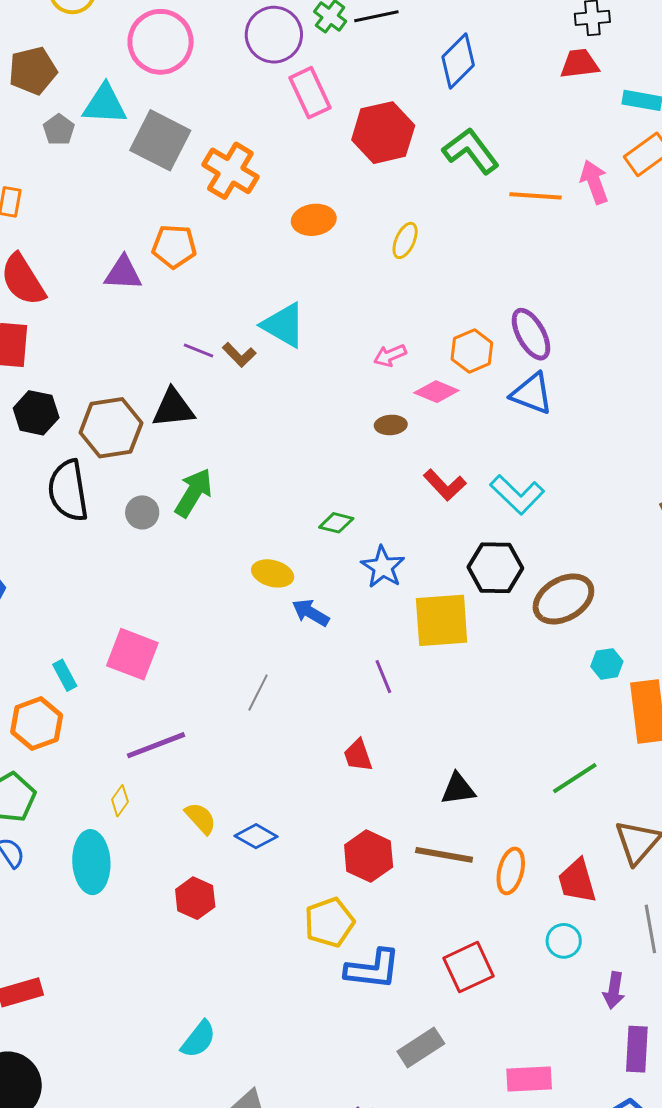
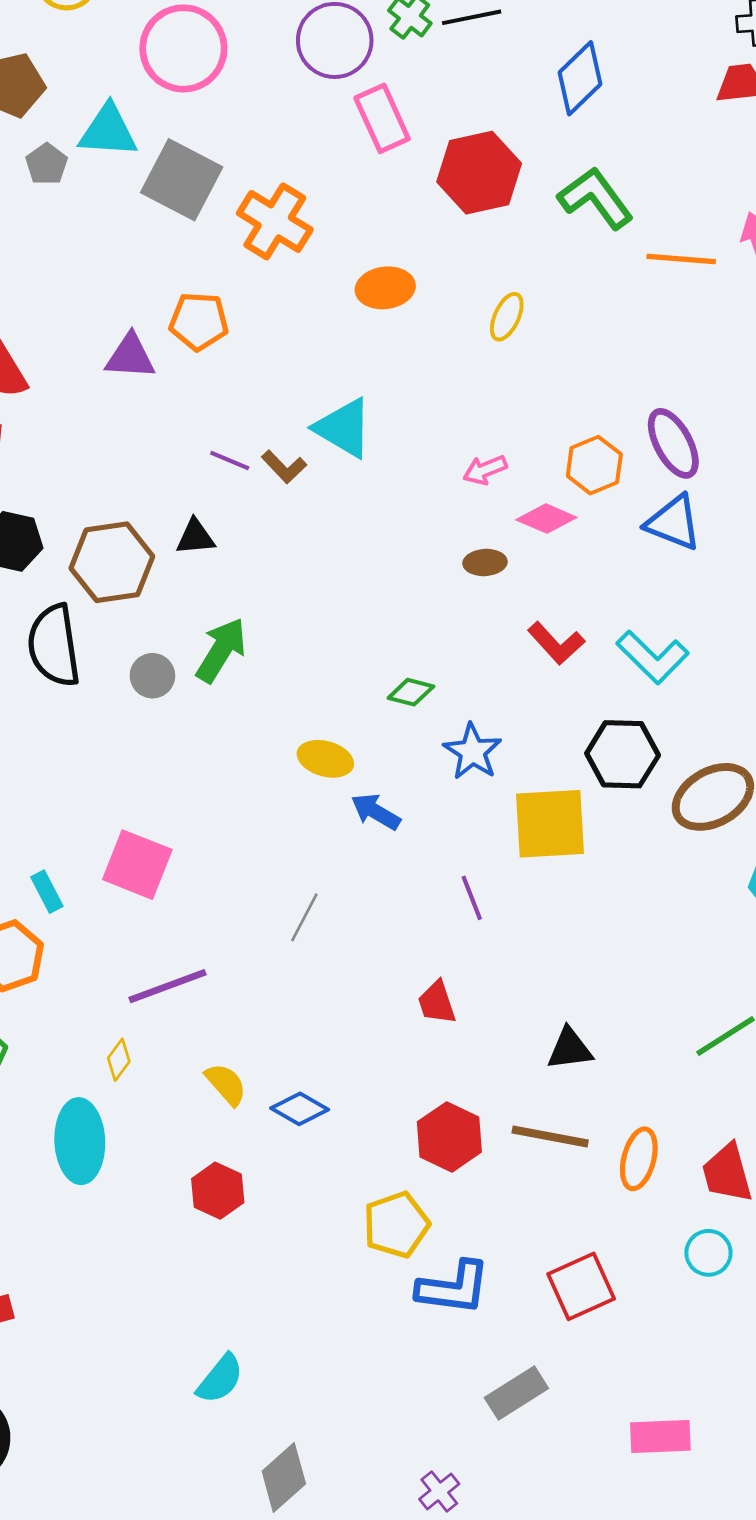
black triangle: (173, 408) -> (195, 537), size x0.7

